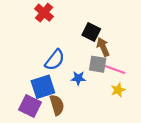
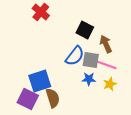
brown arrow: (103, 47) -> (106, 44), moved
blue semicircle: (55, 60) -> (75, 56), moved
blue star: (78, 78) -> (89, 79), moved

